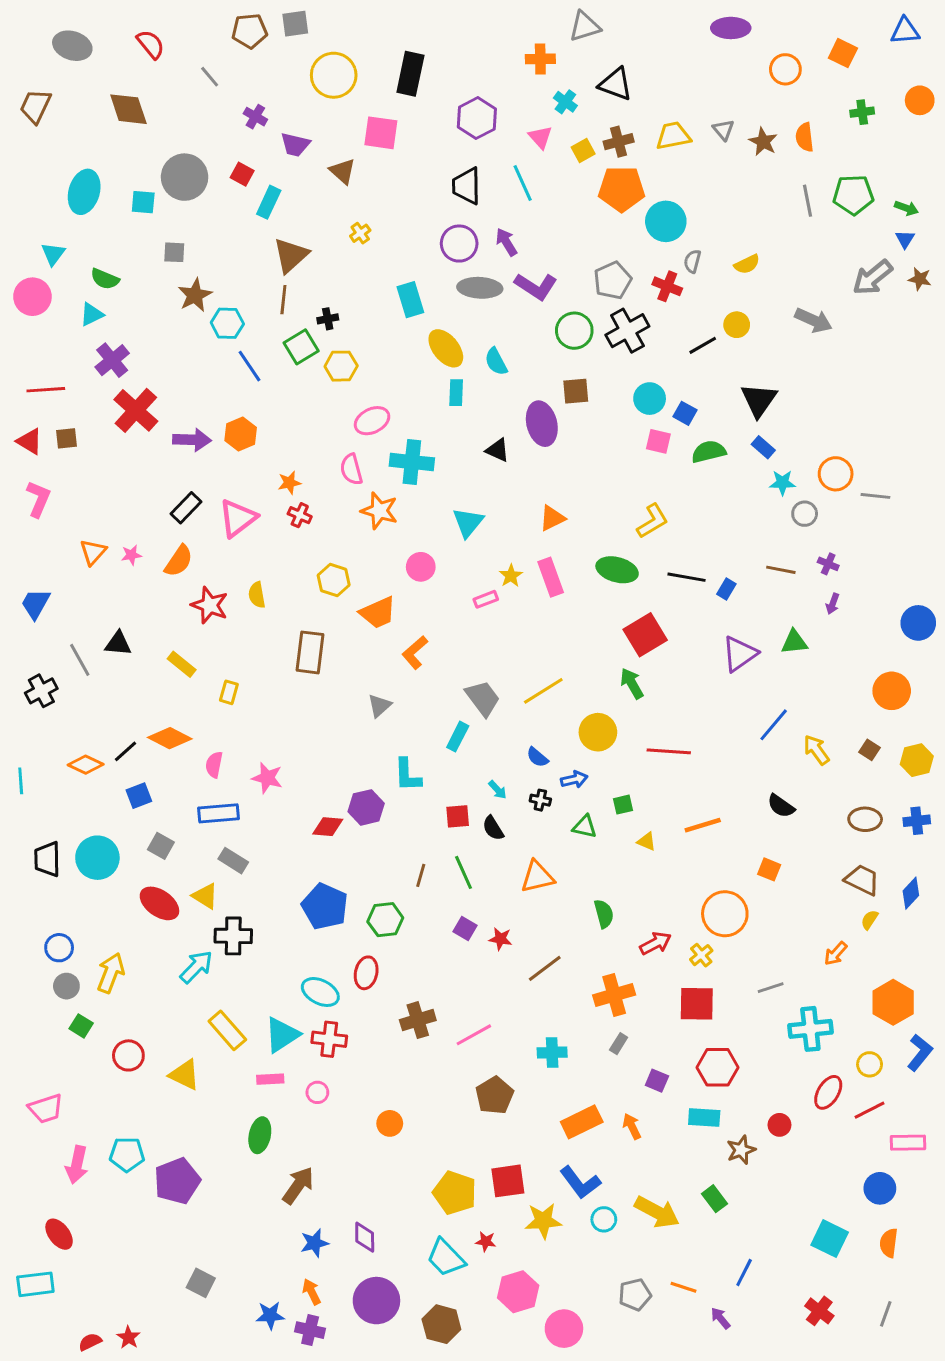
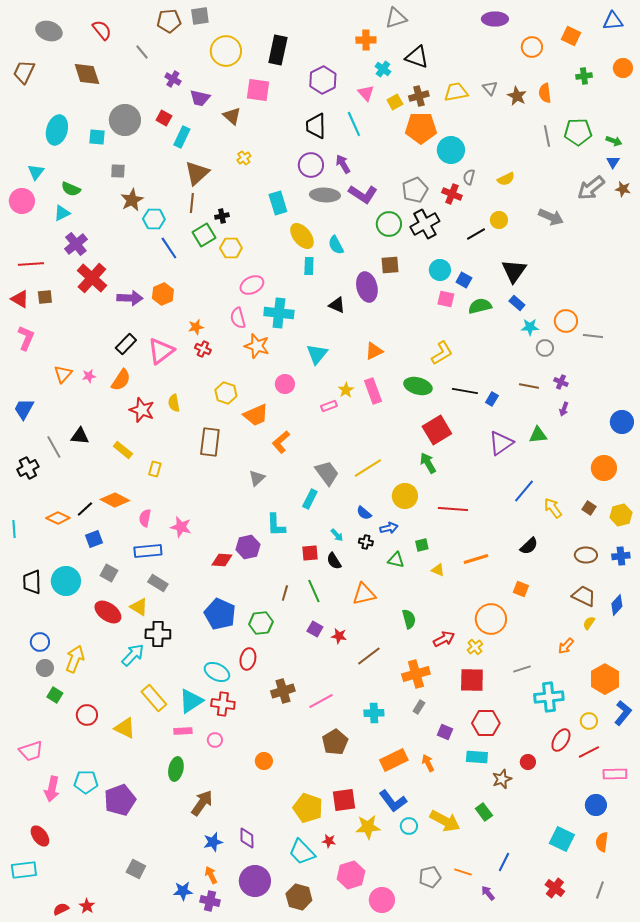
black semicircle: (781, 806) -> (529, 546), turned -78

